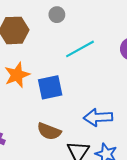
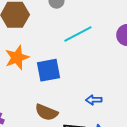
blue arrow: (98, 117) -> (94, 100), size x0.6

